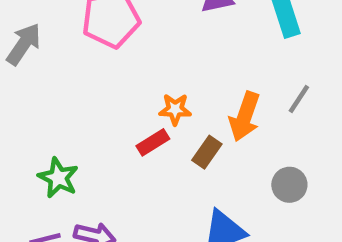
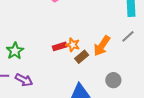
gray line: (299, 99) -> (128, 36), moved
orange star: (175, 109) -> (73, 45), moved

